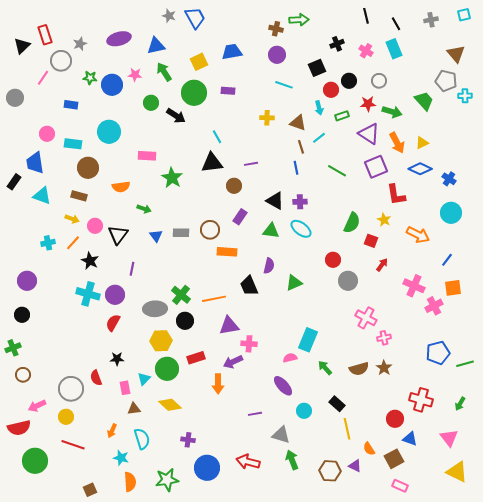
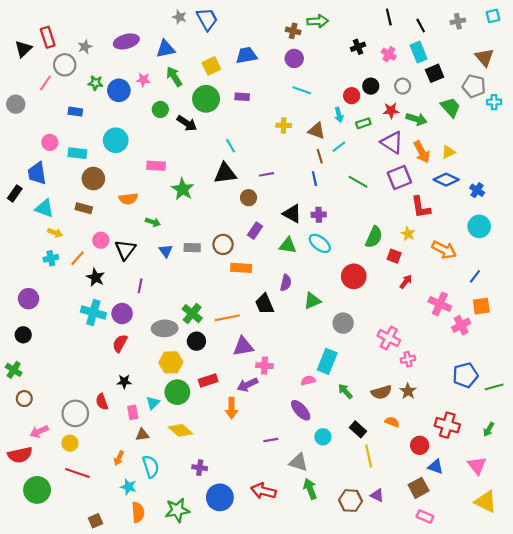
black square: (317, 68) -> (435, 73), moved
yellow arrow: (72, 219) -> (55, 233), moved
red circle: (333, 260) -> (354, 276), size x1.5
gray circle: (348, 281) -> (343, 323), moved
green cross: (13, 348) -> (14, 370), turned -35
orange semicircle: (369, 449) -> (392, 422), moved, turned 144

